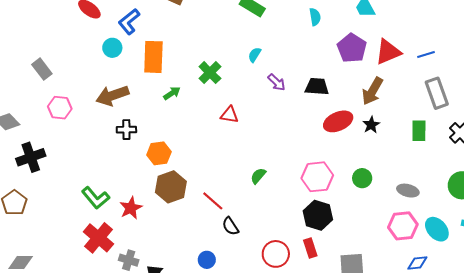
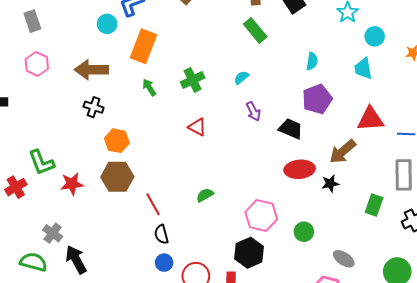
purple pentagon: (352, 48) -> (317, 99), moved
green arrow: (172, 93) -> (149, 87), turned -108
red cross: (98, 238) -> (16, 187), moved, size x0.7
blue circle: (207, 260) -> (164, 263), moved

